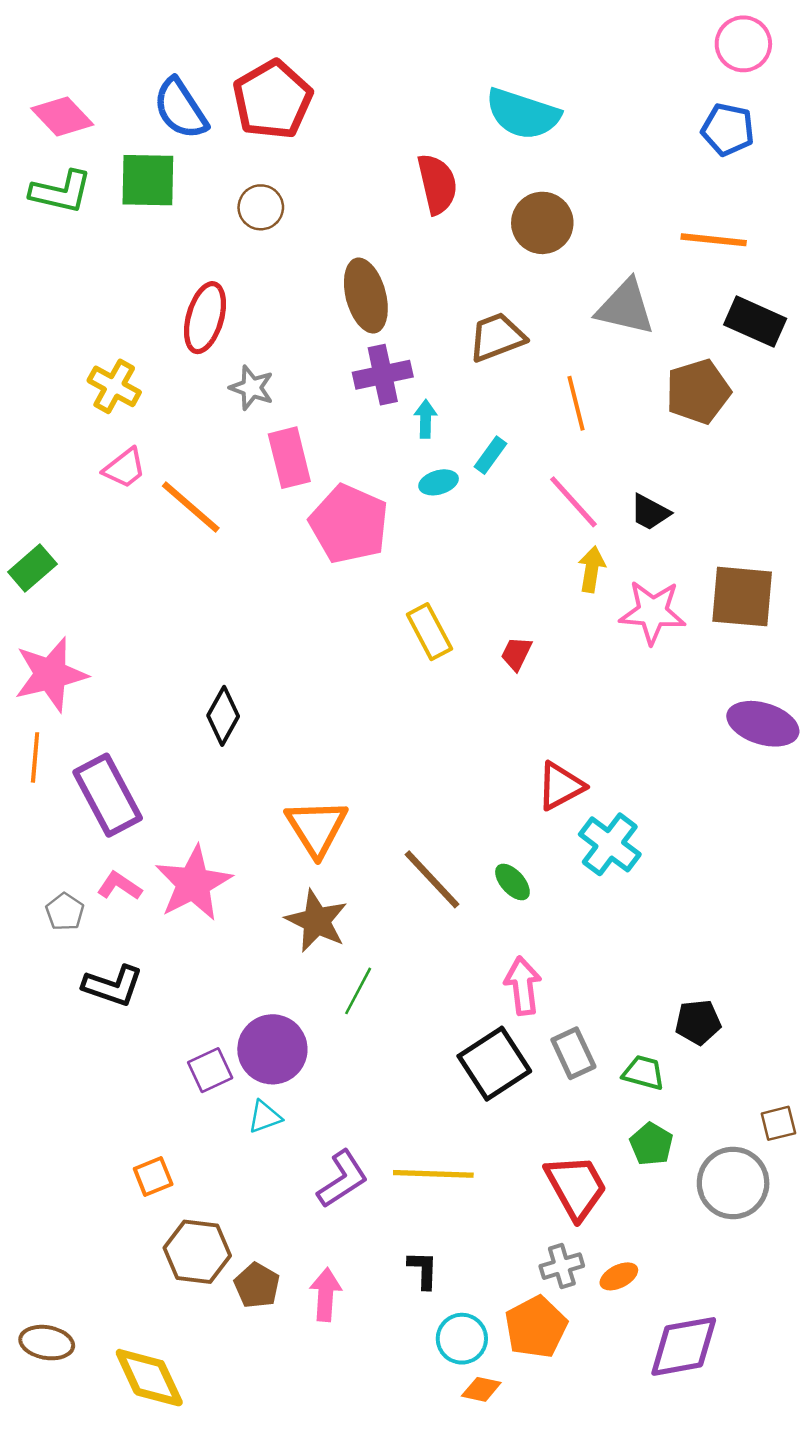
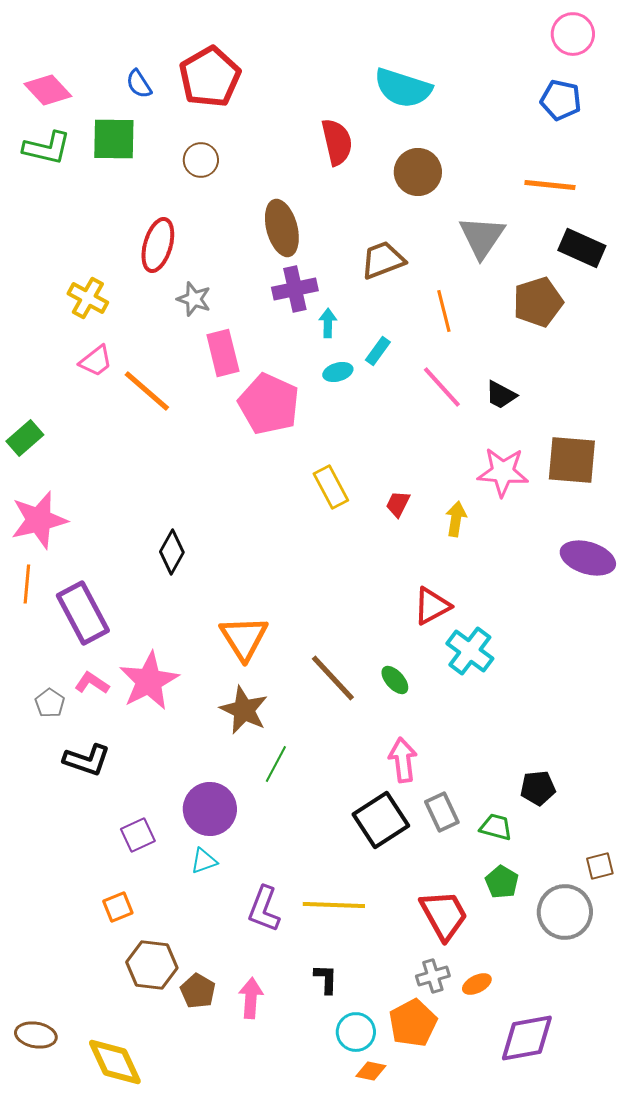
blue semicircle: (180, 109) -> (139, 84), size x0.6
gray triangle: (625, 307) -> (482, 237), turned 51
yellow arrow: (592, 569) -> (456, 519), moved
purple square: (210, 1070) -> (138, 835), moved
purple L-shape: (343, 1179) -> (264, 909), turned 144

